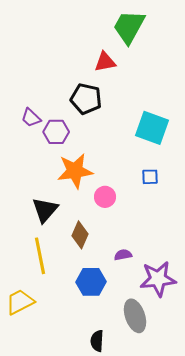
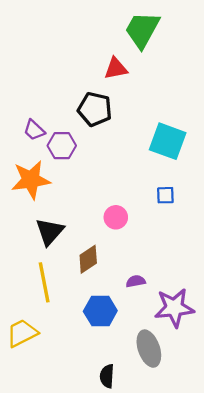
orange star: (75, 171) -> (31, 180), moved
brown diamond: (80, 235) -> (88, 259), turned 32

